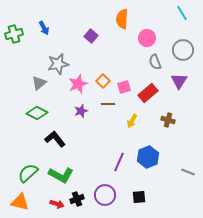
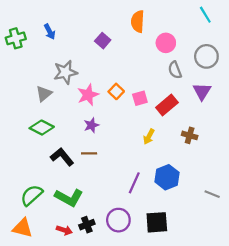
brown line: (108, 104) -> (89, 153), moved
black square: (139, 197) -> (157, 222), size x1.5

